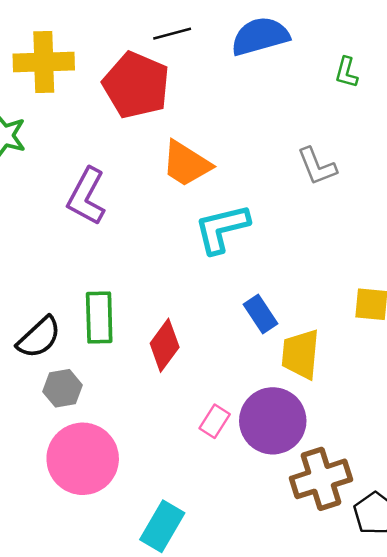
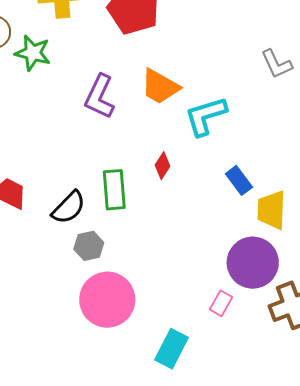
orange trapezoid: (186, 164) -> (160, 87), moved
red diamond: (165, 345) -> (162, 166), moved, size x0.7
pink rectangle: (215, 421) -> (221, 303), moved

